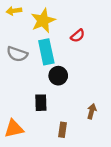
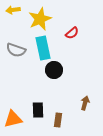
black rectangle: (41, 103) -> (38, 110), moved

